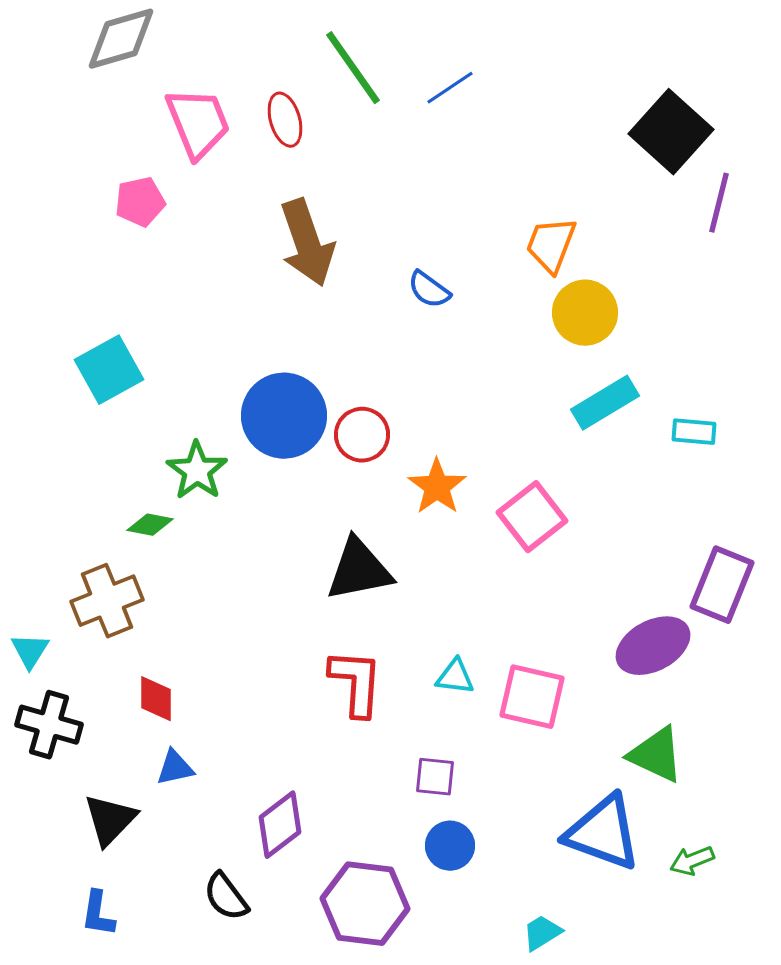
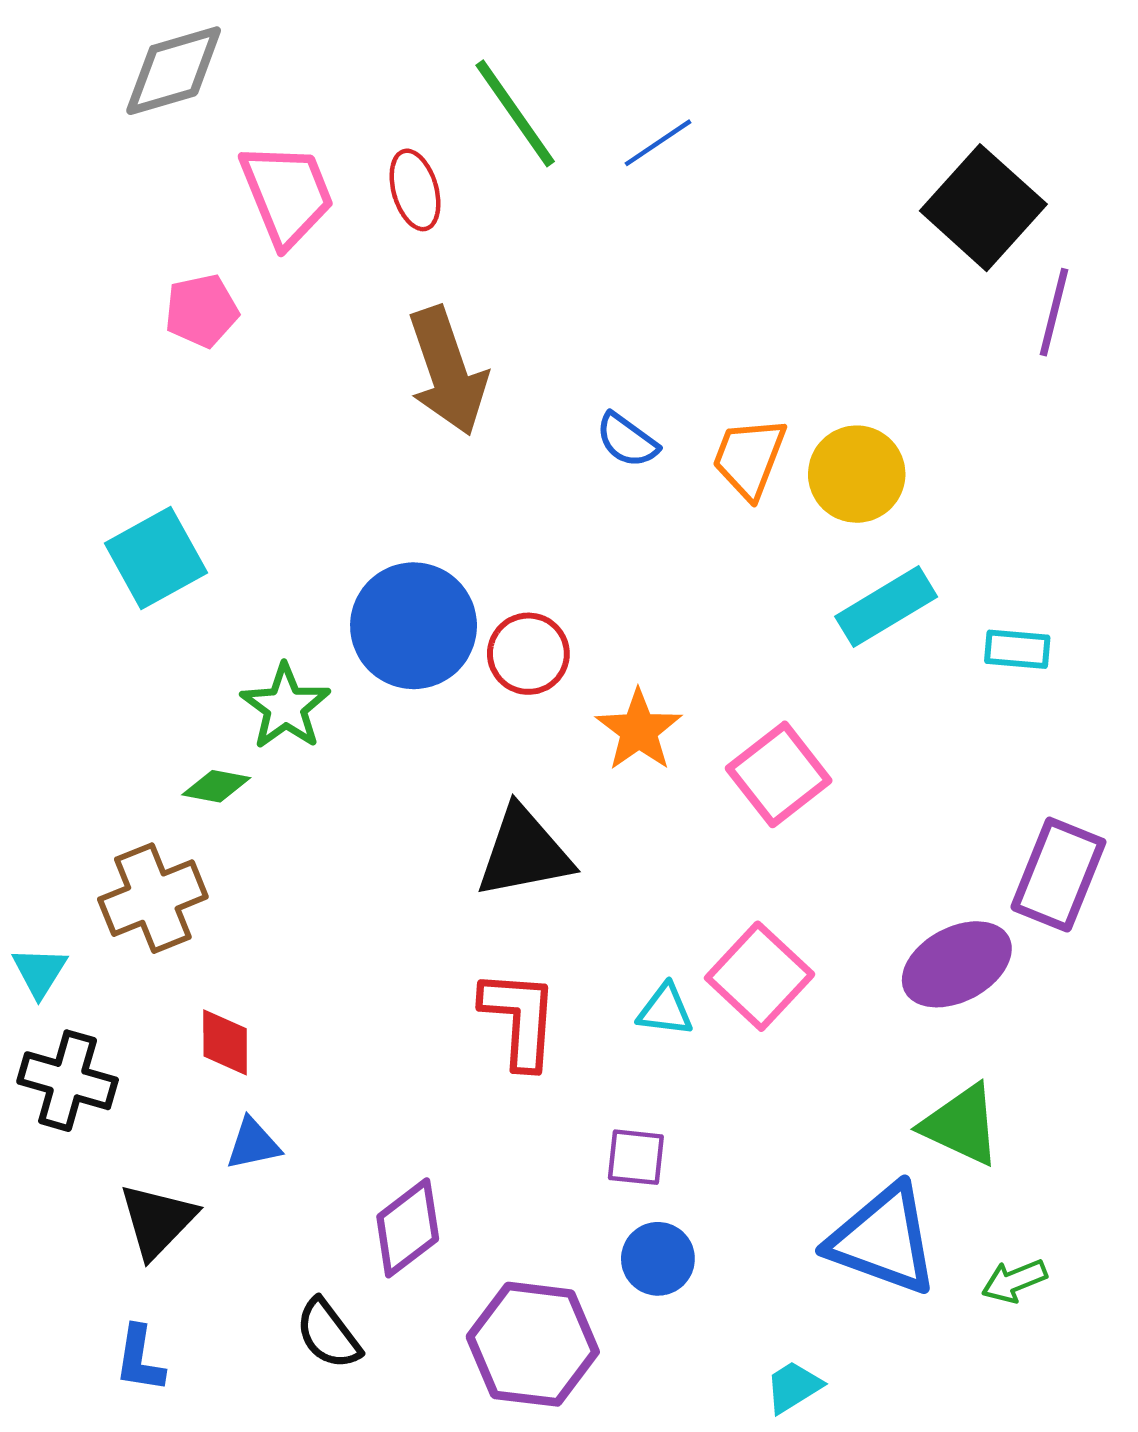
orange trapezoid: (551, 245) -> (749, 458), moved
pink square: (532, 697) -> (760, 976), moved, turned 30

